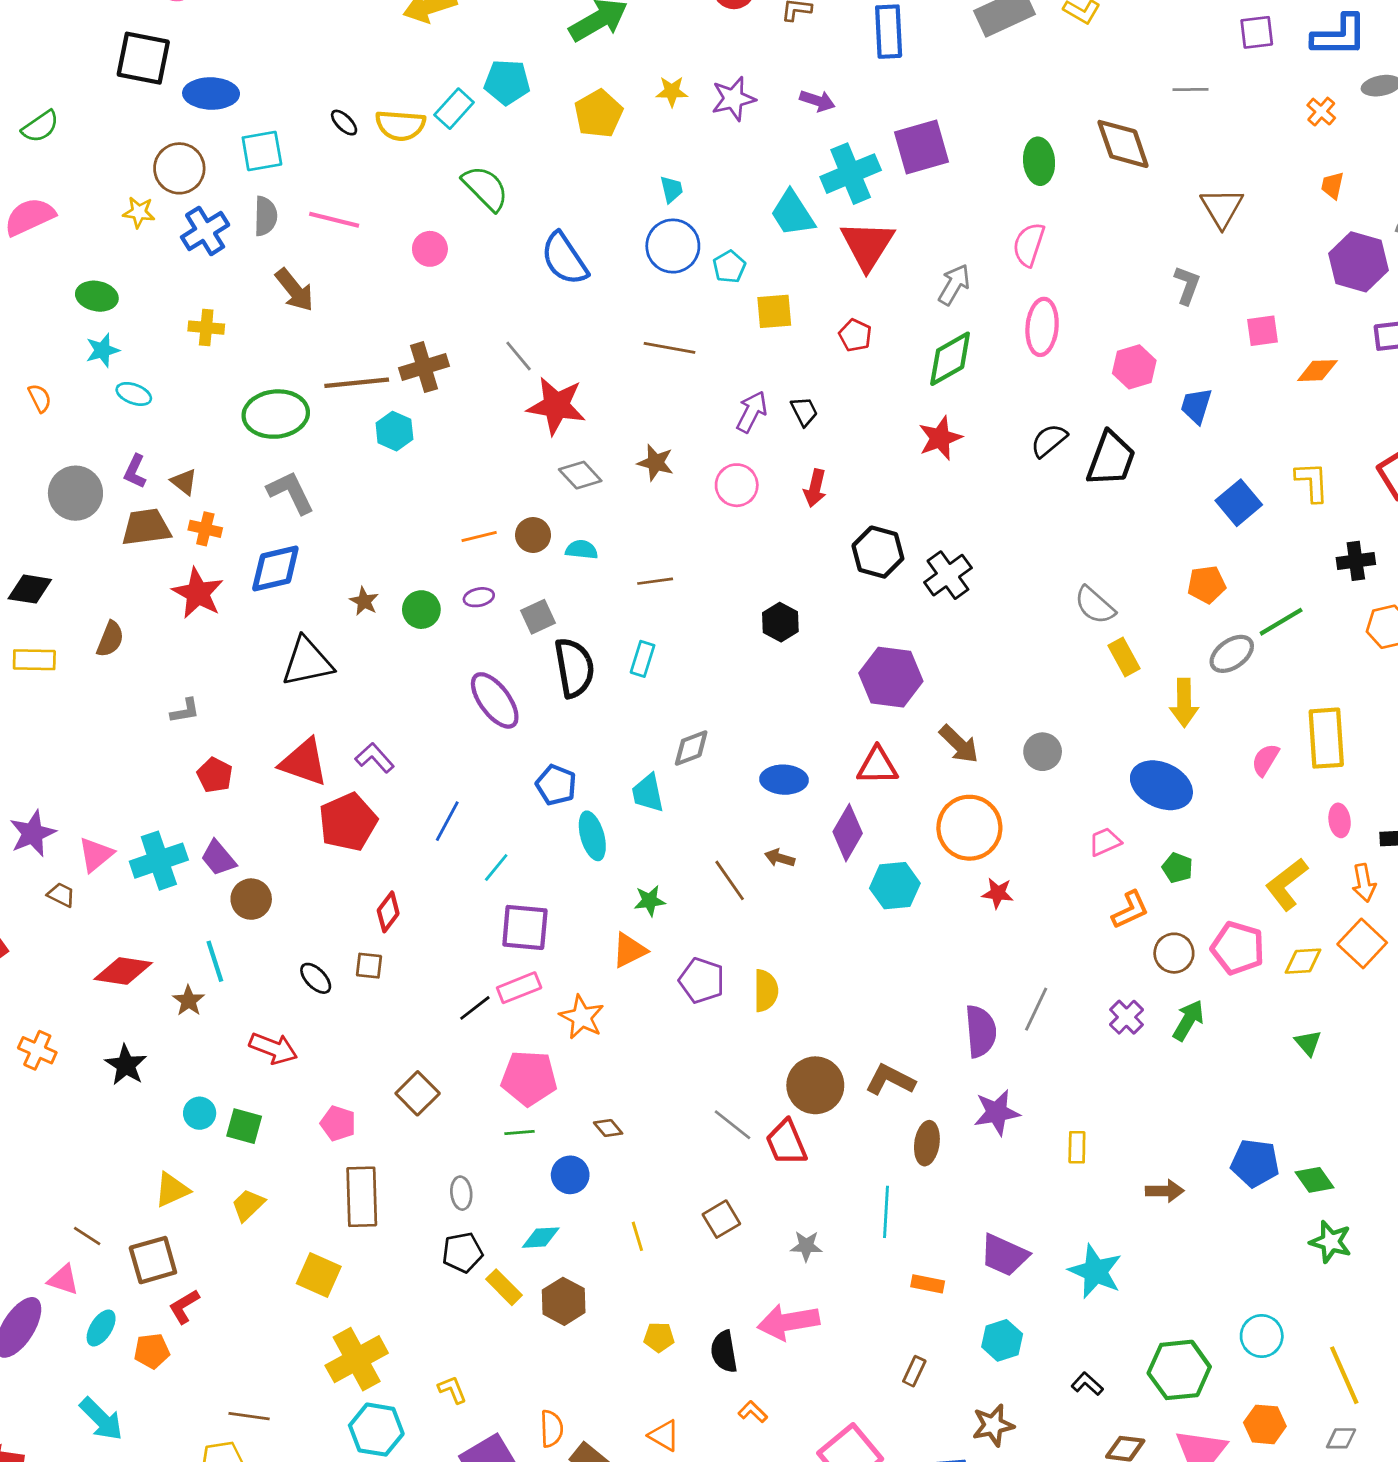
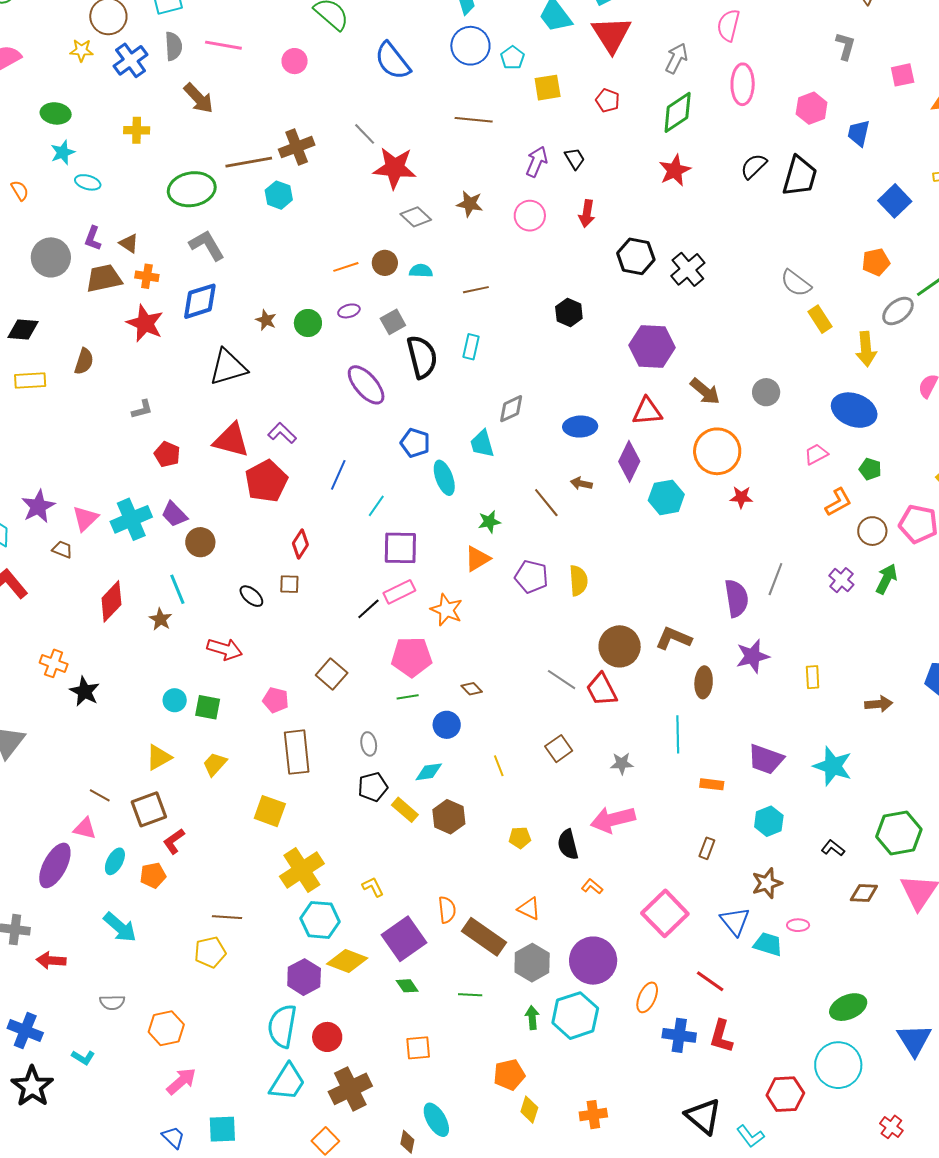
red diamond: (123, 971) -> (111, 601), turned -51
black star: (126, 1065) -> (85, 691), moved

